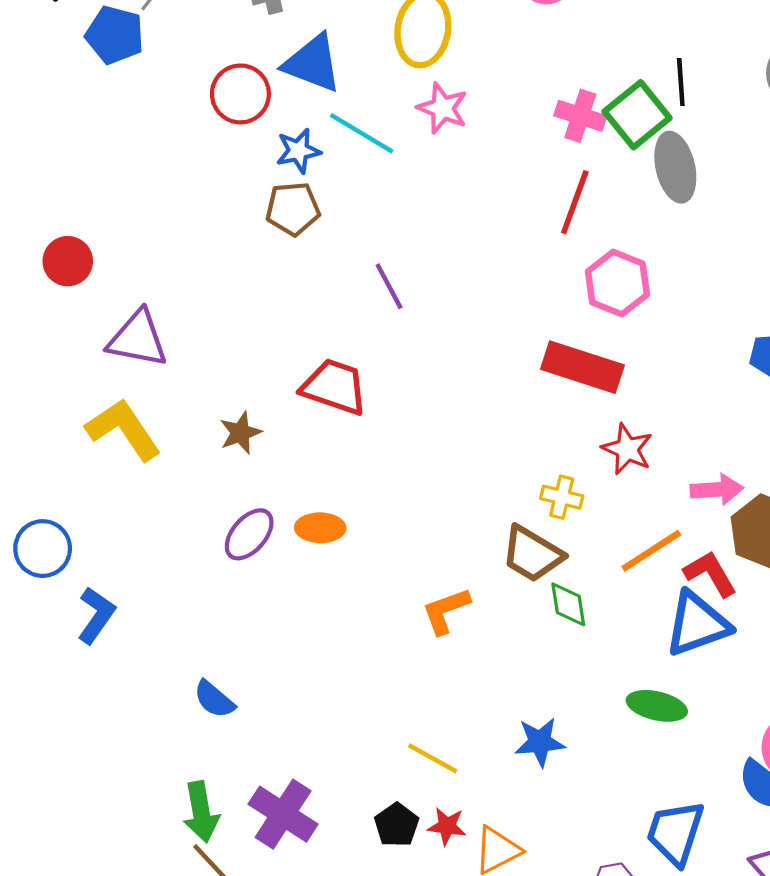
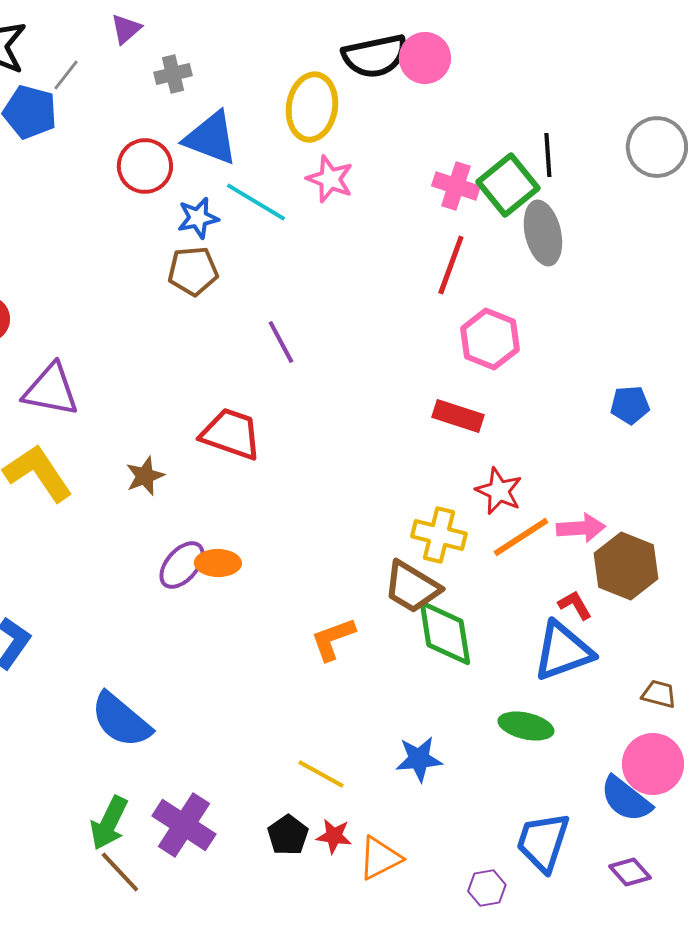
red rectangle: (582, 367) -> (458, 416), size x0.7
yellow cross: (562, 497) -> (439, 535), size x1.4
purple ellipse: (249, 534) -> (182, 565), moved
orange line: (651, 551) -> (521, 537), moved
red L-shape: (710, 574) -> (575, 605), size x0.7
green diamond: (568, 604) -> (445, 633), size x1.6
blue semicircle: (214, 699) -> (121, 720), size x1.6
green arrow: (201, 812) -> (109, 823), turned 36

